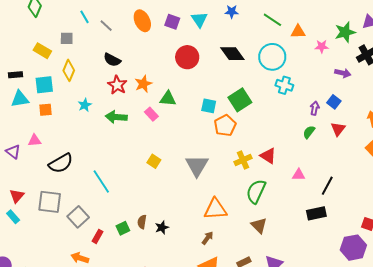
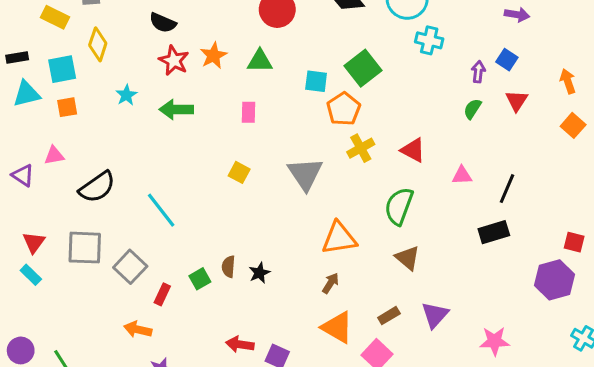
green triangle: (168, 99) -> (260, 61), moved
pink rectangle: (151, 114) -> (248, 112), moved, turned 48
yellow cross: (243, 160) -> (361, 148), moved

